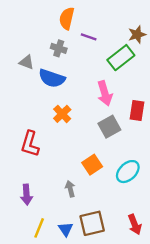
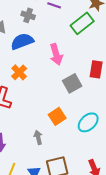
blue semicircle: (52, 78) -> (22, 41), turned 140
pink arrow: (105, 93) -> (56, 54), moved
orange cross: (62, 114) -> (19, 72), moved

